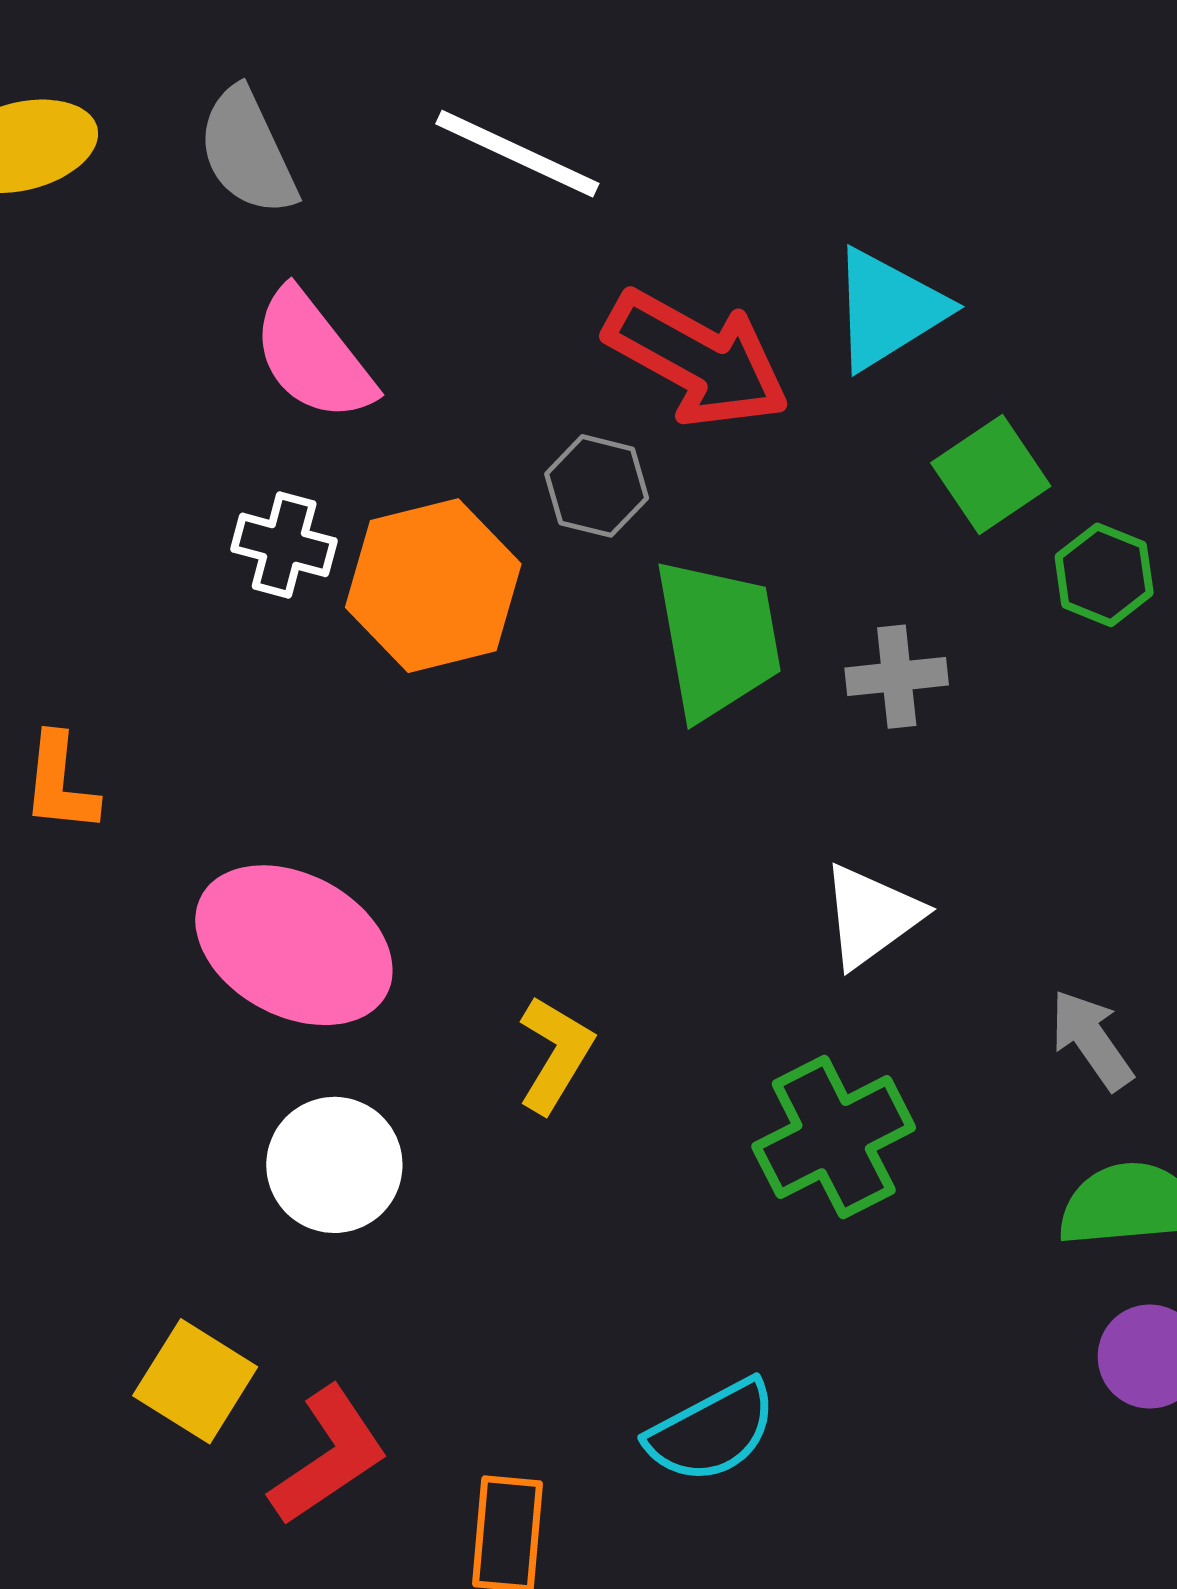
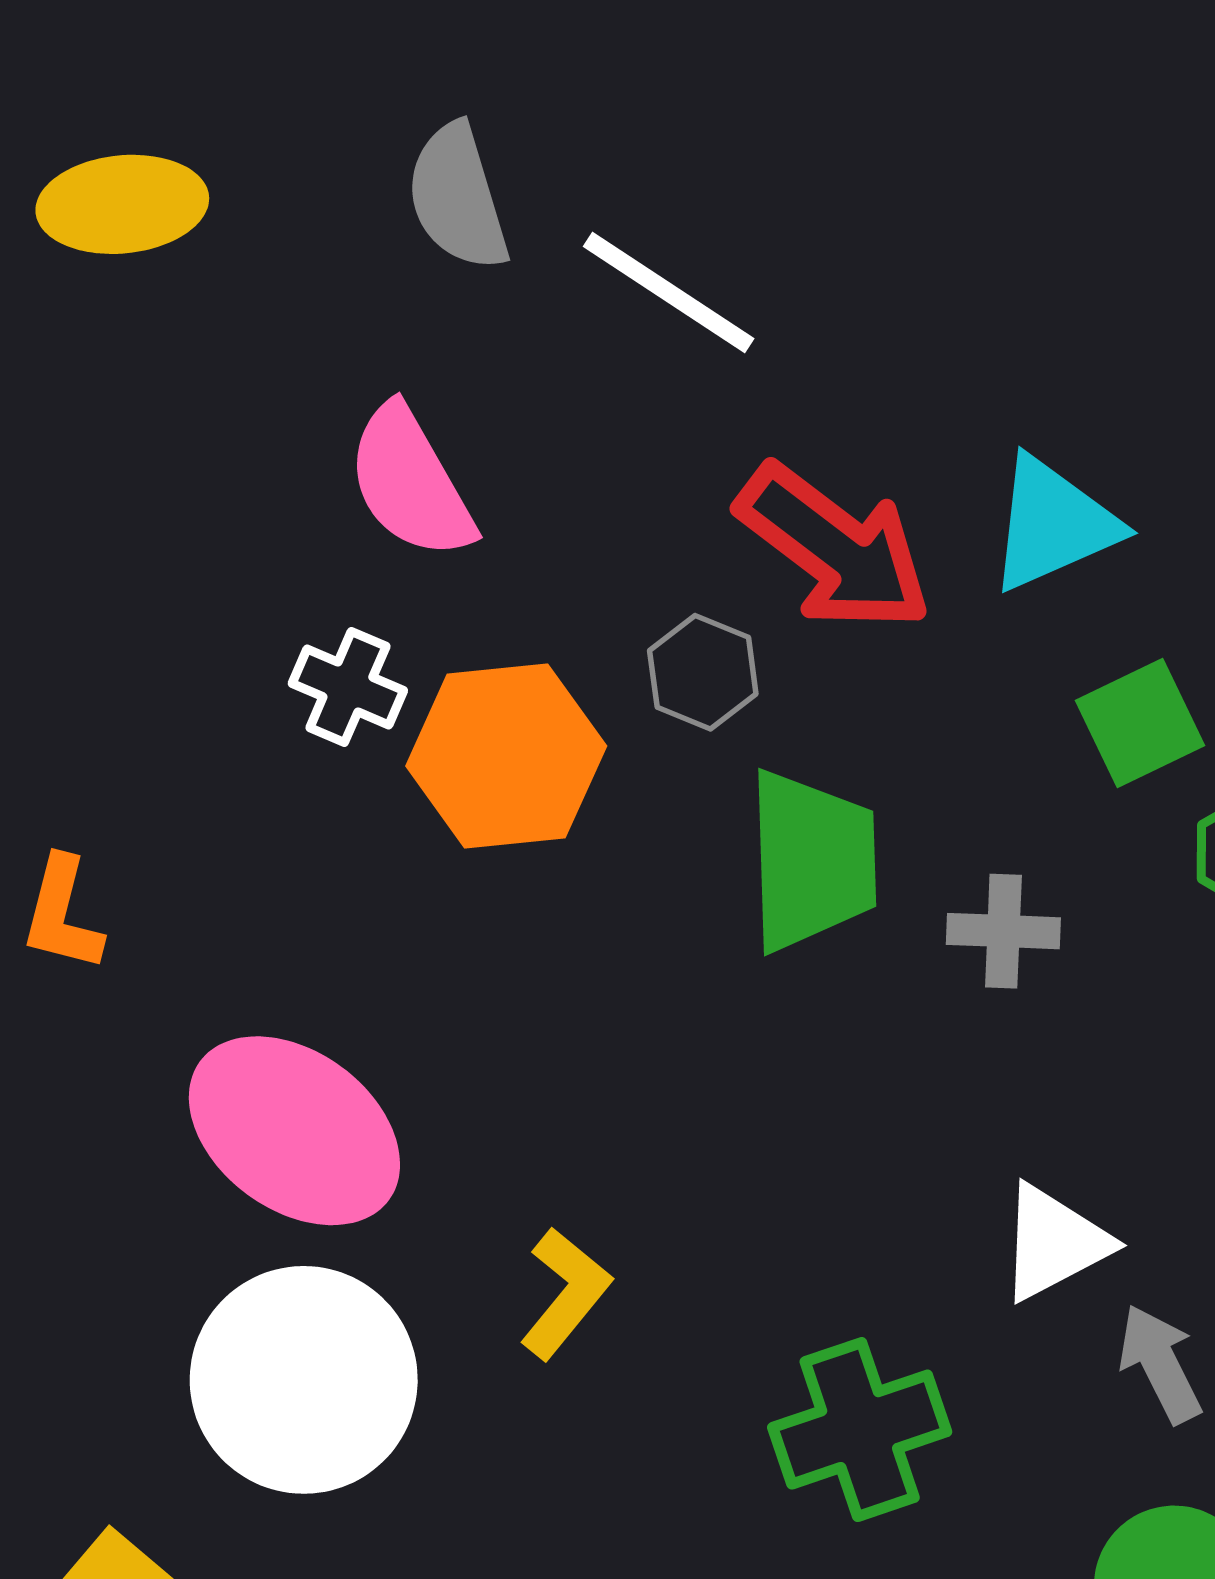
gray semicircle: (247, 152) -> (458, 197), moved
white triangle: (871, 916) -> (1054, 1243), moved
white circle: (334, 1165) -> (304, 1380), size x1.5

